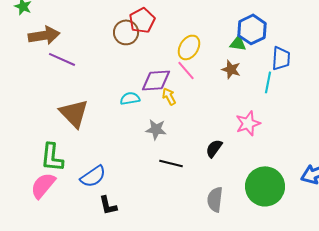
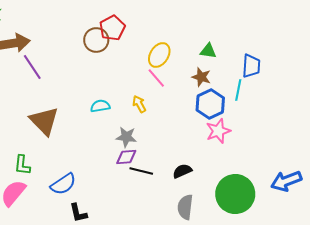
blue hexagon: (252, 29) -> (210, 104), moved
purple line: (62, 59) -> (32, 67), turned 32
purple diamond: (156, 80) -> (126, 157), moved, size x0.7
black semicircle: (214, 148) -> (182, 171), moved, turned 30
green L-shape: (52, 157) -> (22, 165), size x0.7

